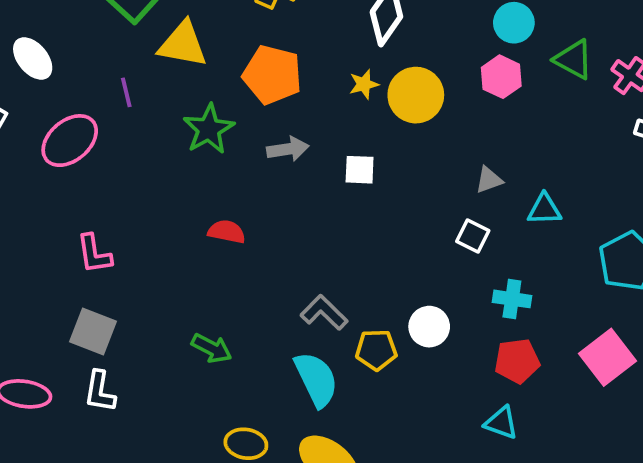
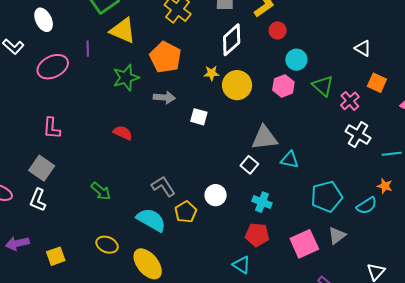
gray triangle: (489, 180) -> (265, 138), size x1.8
white circle: (429, 327) -> (216, 195), moved
yellow pentagon: (376, 350) -> (186, 212), turned 30
cyan semicircle: (316, 379) -> (151, 220), turned -48

